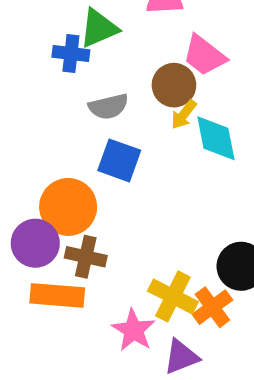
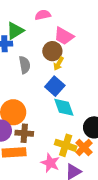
gray semicircle: (108, 106) -> (25, 65), turned -78
cyan diamond: (216, 138) -> (64, 107), moved
blue square: (119, 160) -> (55, 86), moved, turned 30

